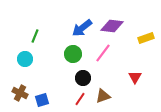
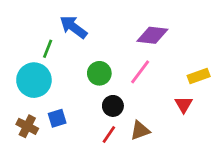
blue arrow: (82, 28) -> (73, 27), moved, turned 75
yellow rectangle: (146, 38) -> (199, 76), moved
cyan circle: (25, 59) -> (34, 80), size x1.6
blue square: (42, 100) -> (57, 118), moved

